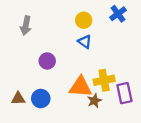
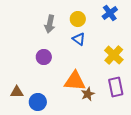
gray arrow: (26, 26) -> (50, 24), moved
yellow cross: (104, 80) -> (114, 55), moved, turned -36
blue circle: (41, 99) -> (38, 102), moved

